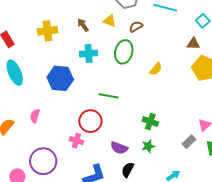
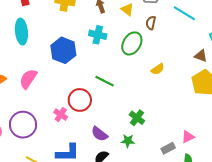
brown semicircle: (136, 27) -> (151, 23), turned -64
pink semicircle: (35, 116) -> (28, 79), size x1.5

